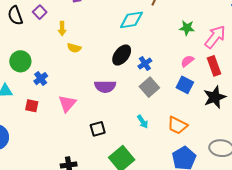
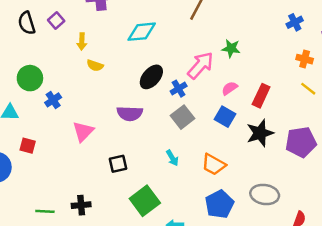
cyan diamond: (131, 20) -> (142, 32), moved
pink arrow: (215, 37) -> (200, 65), moved
red rectangle: (214, 66) -> (261, 96), turned 42
red square: (32, 106) -> (28, 146), moved

